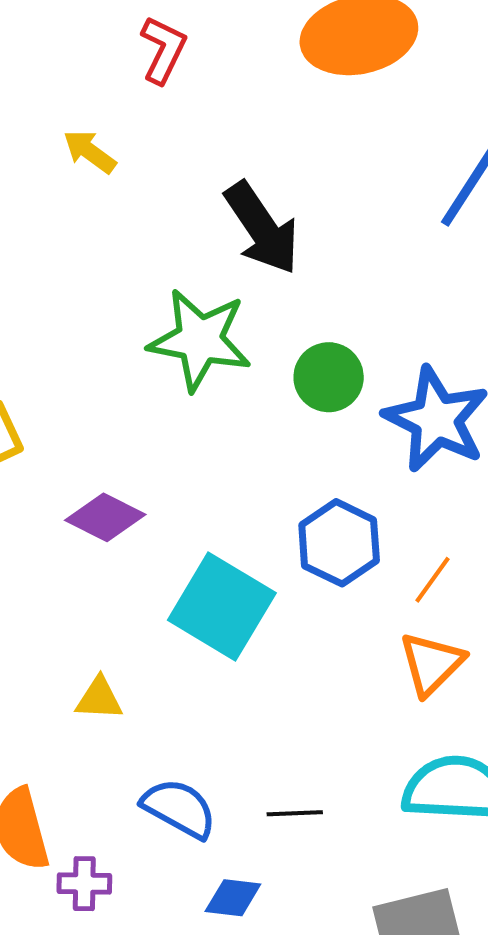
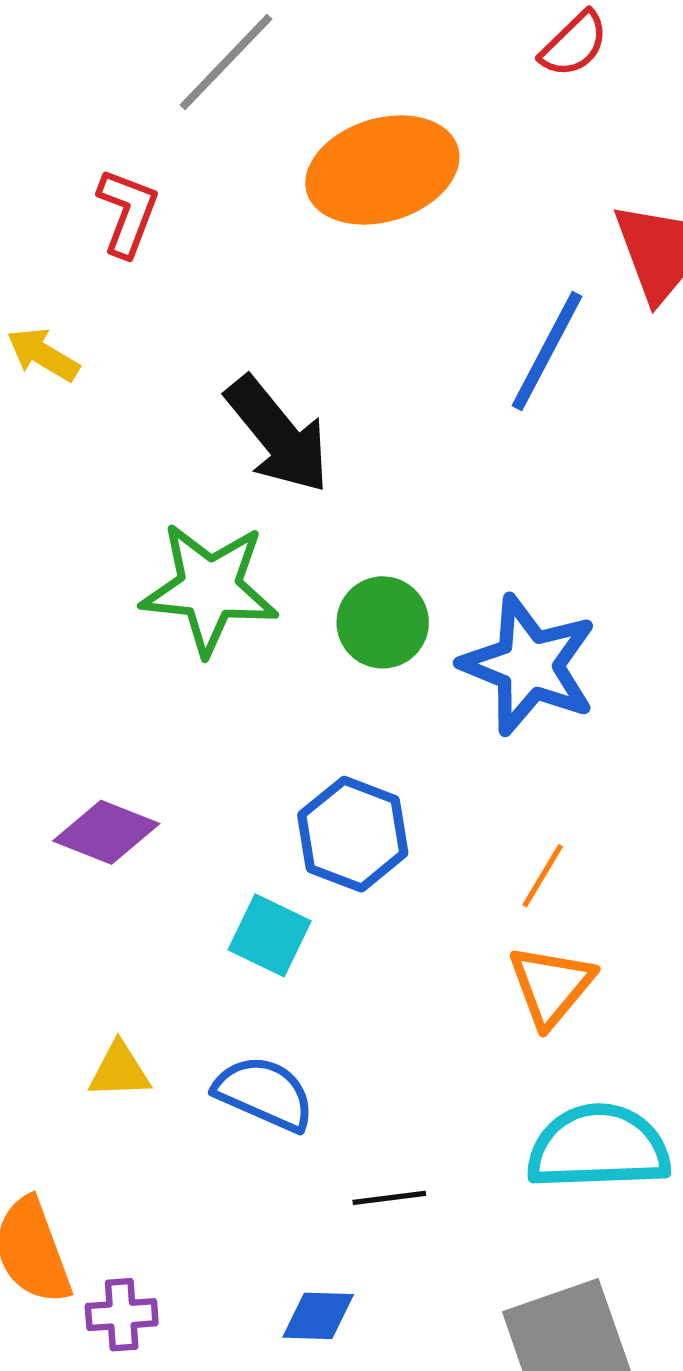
blue hexagon: (339, 543) -> (353, 834), moved
cyan square: (222, 606) -> (270, 935), size x0.6
blue semicircle: (179, 808) -> (264, 1093), moved

